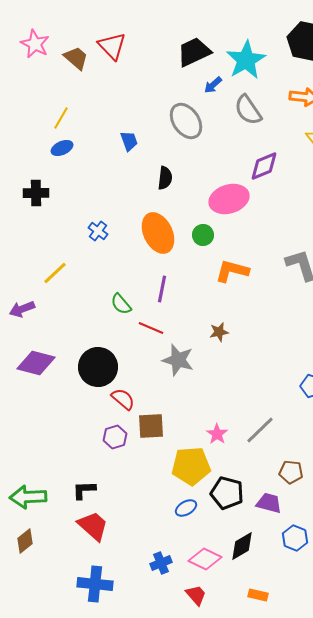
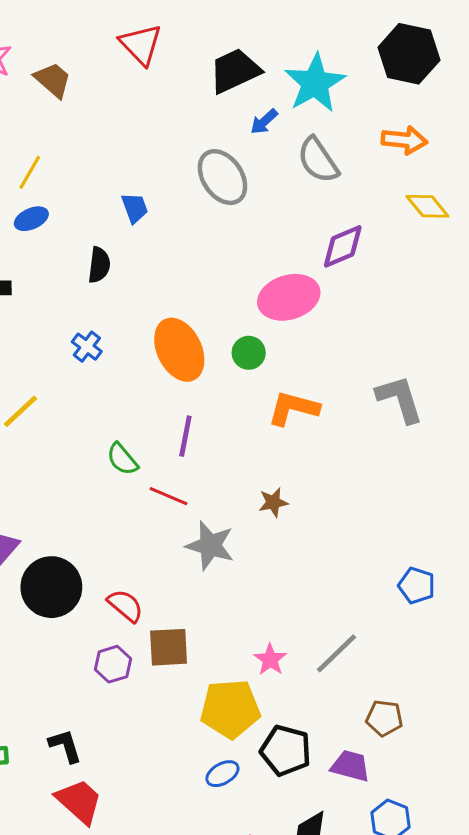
red triangle: (112, 46) -> (141, 45), moved
black semicircle: (165, 178) -> (99, 265), moved
black circle: (98, 367) -> (51, 587), moved
black L-shape: (84, 490) -> (65, 746), turned 75

